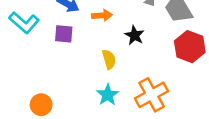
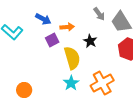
purple square: (64, 34) -> (52, 40), moved, turned -32
yellow semicircle: (109, 59) -> (72, 58), size x1.6

